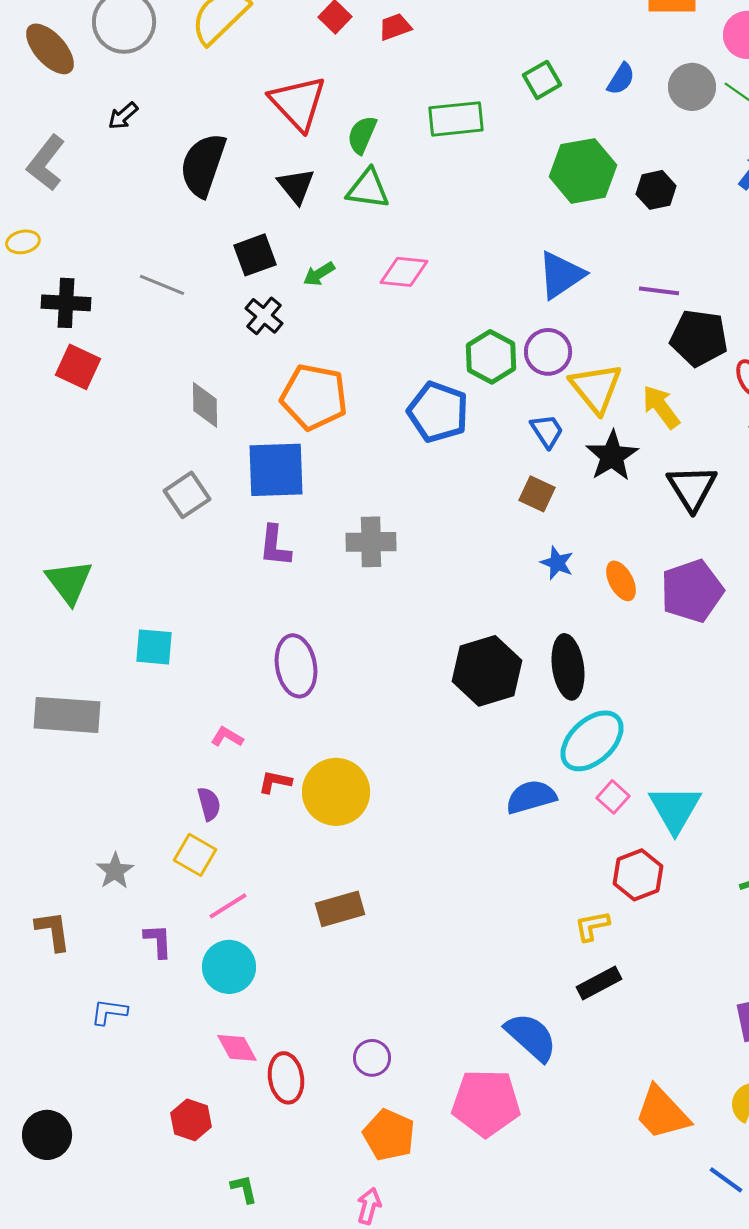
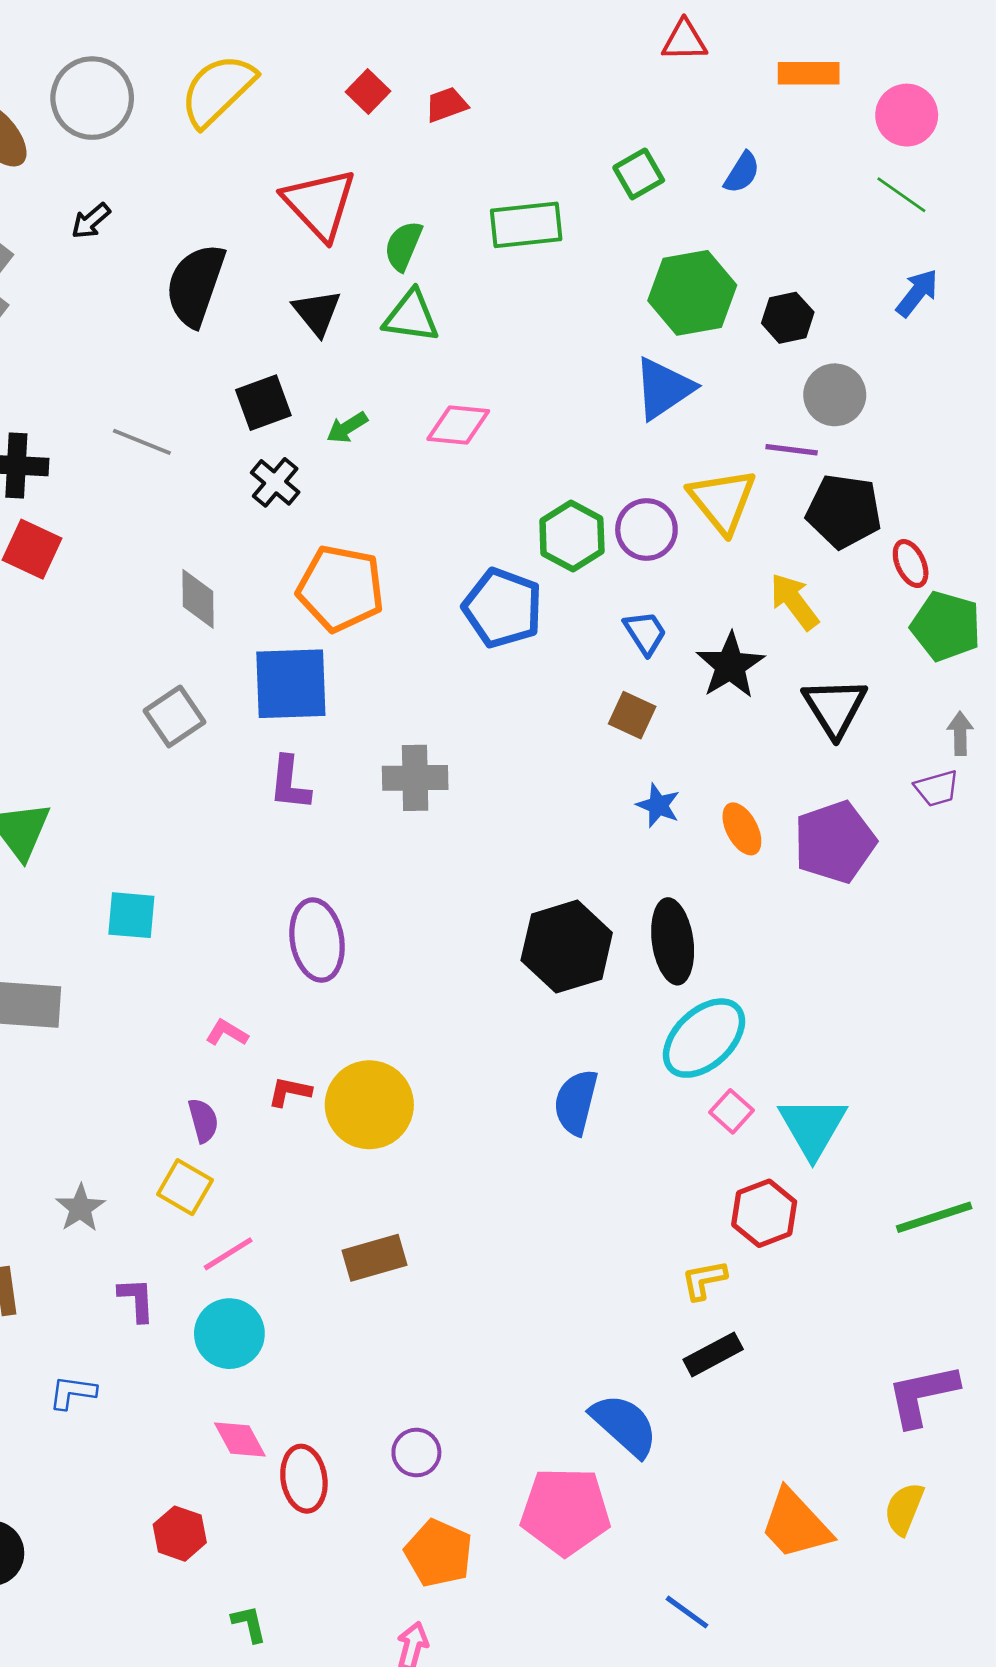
gray circle: (692, 87) -> (835, 395), moved
blue triangle: (561, 275) -> (663, 388), moved
yellow triangle: (596, 388) -> (722, 501), moved
blue semicircle: (531, 797) -> (576, 1102), moved, turned -60
blue line: (726, 1180) -> (687, 1612), moved

